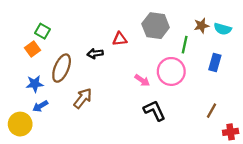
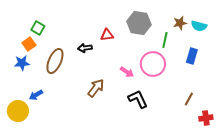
blue star: (35, 84) -> (22, 63), moved
brown arrow: (83, 98) -> (96, 88), moved

